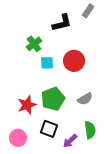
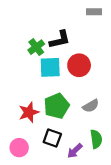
gray rectangle: (88, 11) -> (94, 12), turned 56
black L-shape: (62, 23) -> (60, 40), moved
cyan square: (47, 63) -> (50, 67), size x1.5

